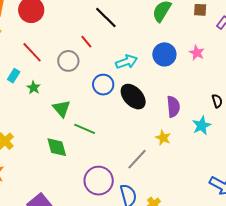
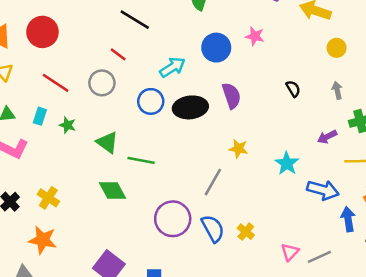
black ellipse: (133, 97) -> (190, 107), turned -40
purple semicircle: (173, 107) -> (231, 96), moved
cyan star: (202, 125) -> (287, 163), moved

